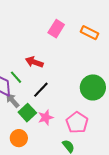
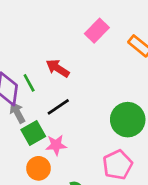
pink pentagon: (77, 123) -> (118, 165), moved
orange circle: (19, 138) -> (38, 168), moved

